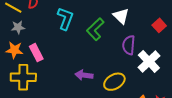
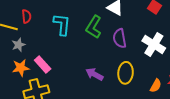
purple semicircle: (129, 45) -> (120, 38), moved
purple arrow: (84, 75) -> (94, 74), turned 36
yellow ellipse: (114, 82) -> (126, 73), turned -40

